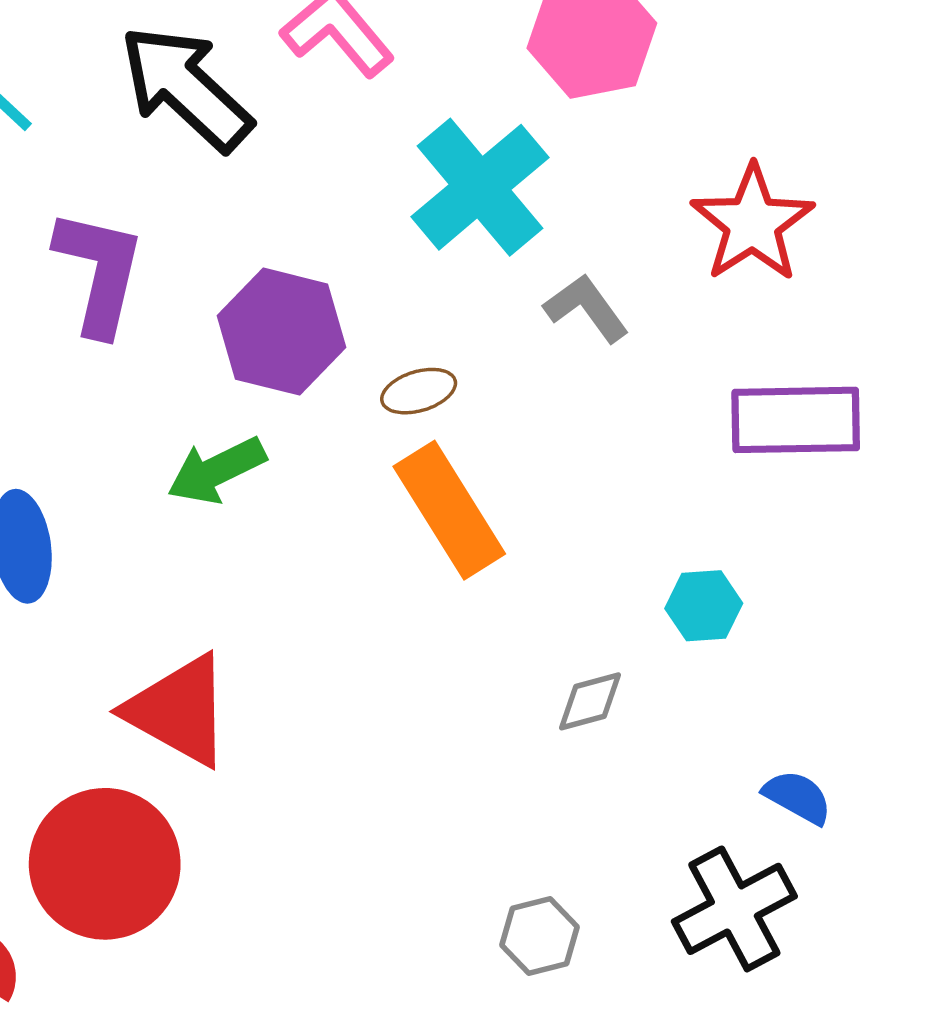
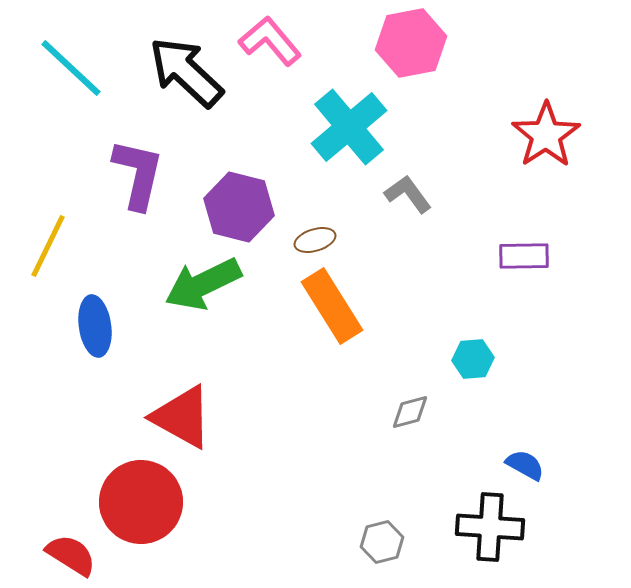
red star: (752, 223) -> (546, 135), moved
purple rectangle: (796, 420) -> (524, 256), size x0.7
green arrow: (217, 470) -> (203, 284), size x1.4
black cross: (734, 909) -> (490, 527), turned 32

